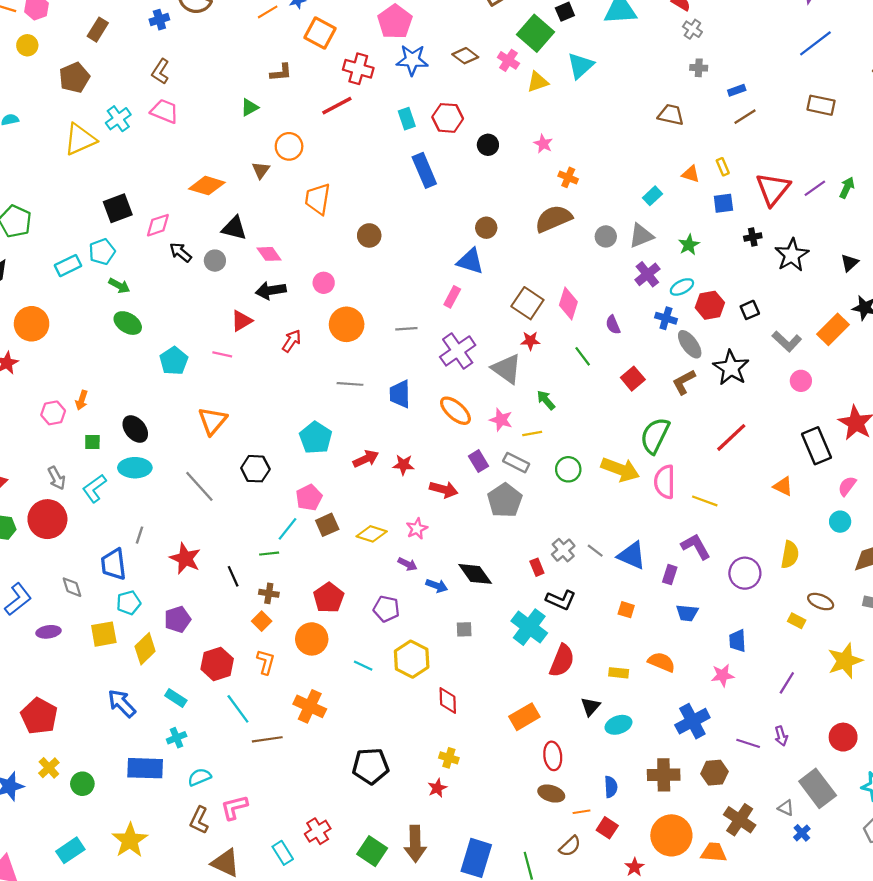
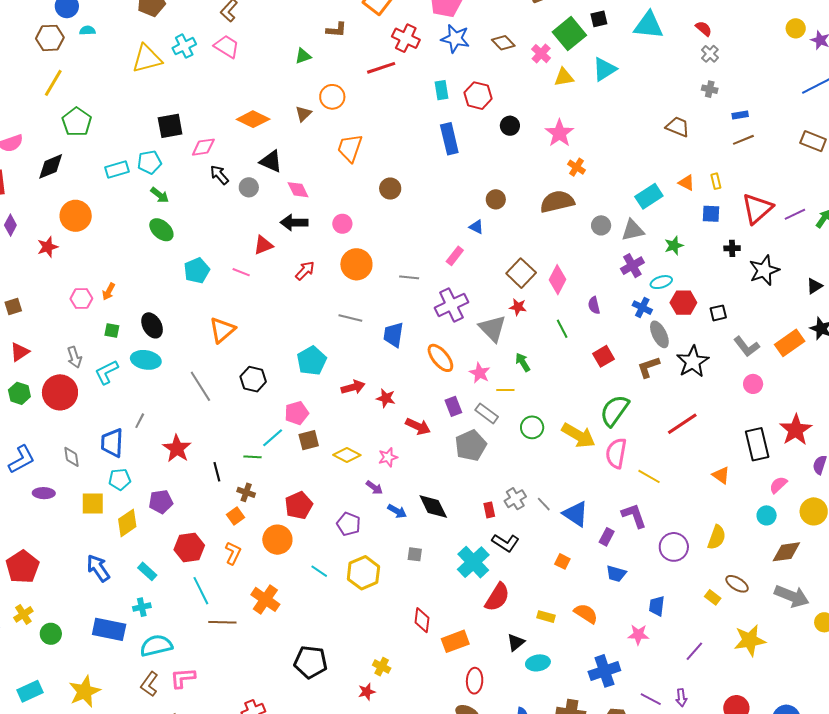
pink star: (543, 144) -> (559, 133), size x1.6
cyan rectangle: (653, 196) -> (649, 196), size x1.5
blue triangle: (470, 261) -> (476, 227), size x0.6
red diamond: (448, 700) -> (422, 620), moved
cyan semicircle: (199, 777) -> (156, 646), size x1.5

